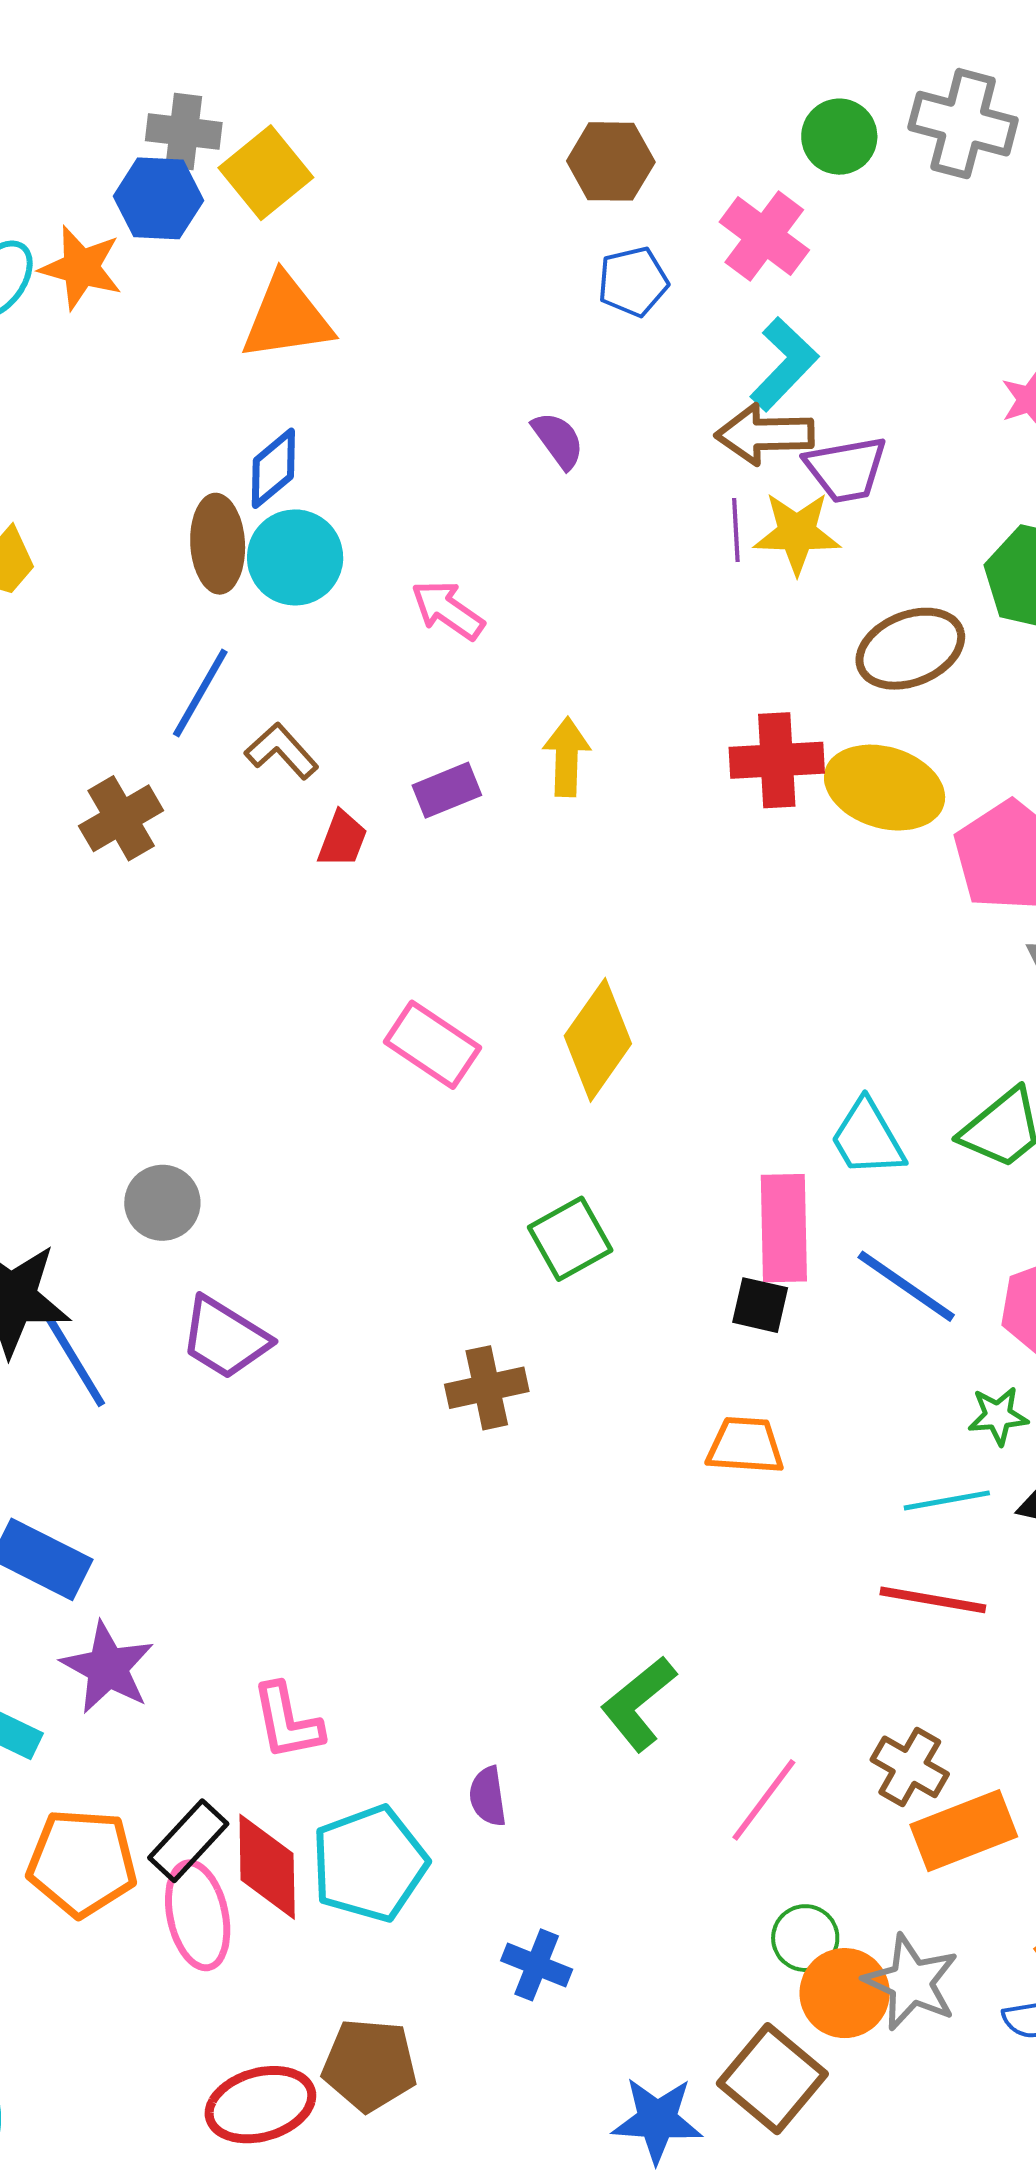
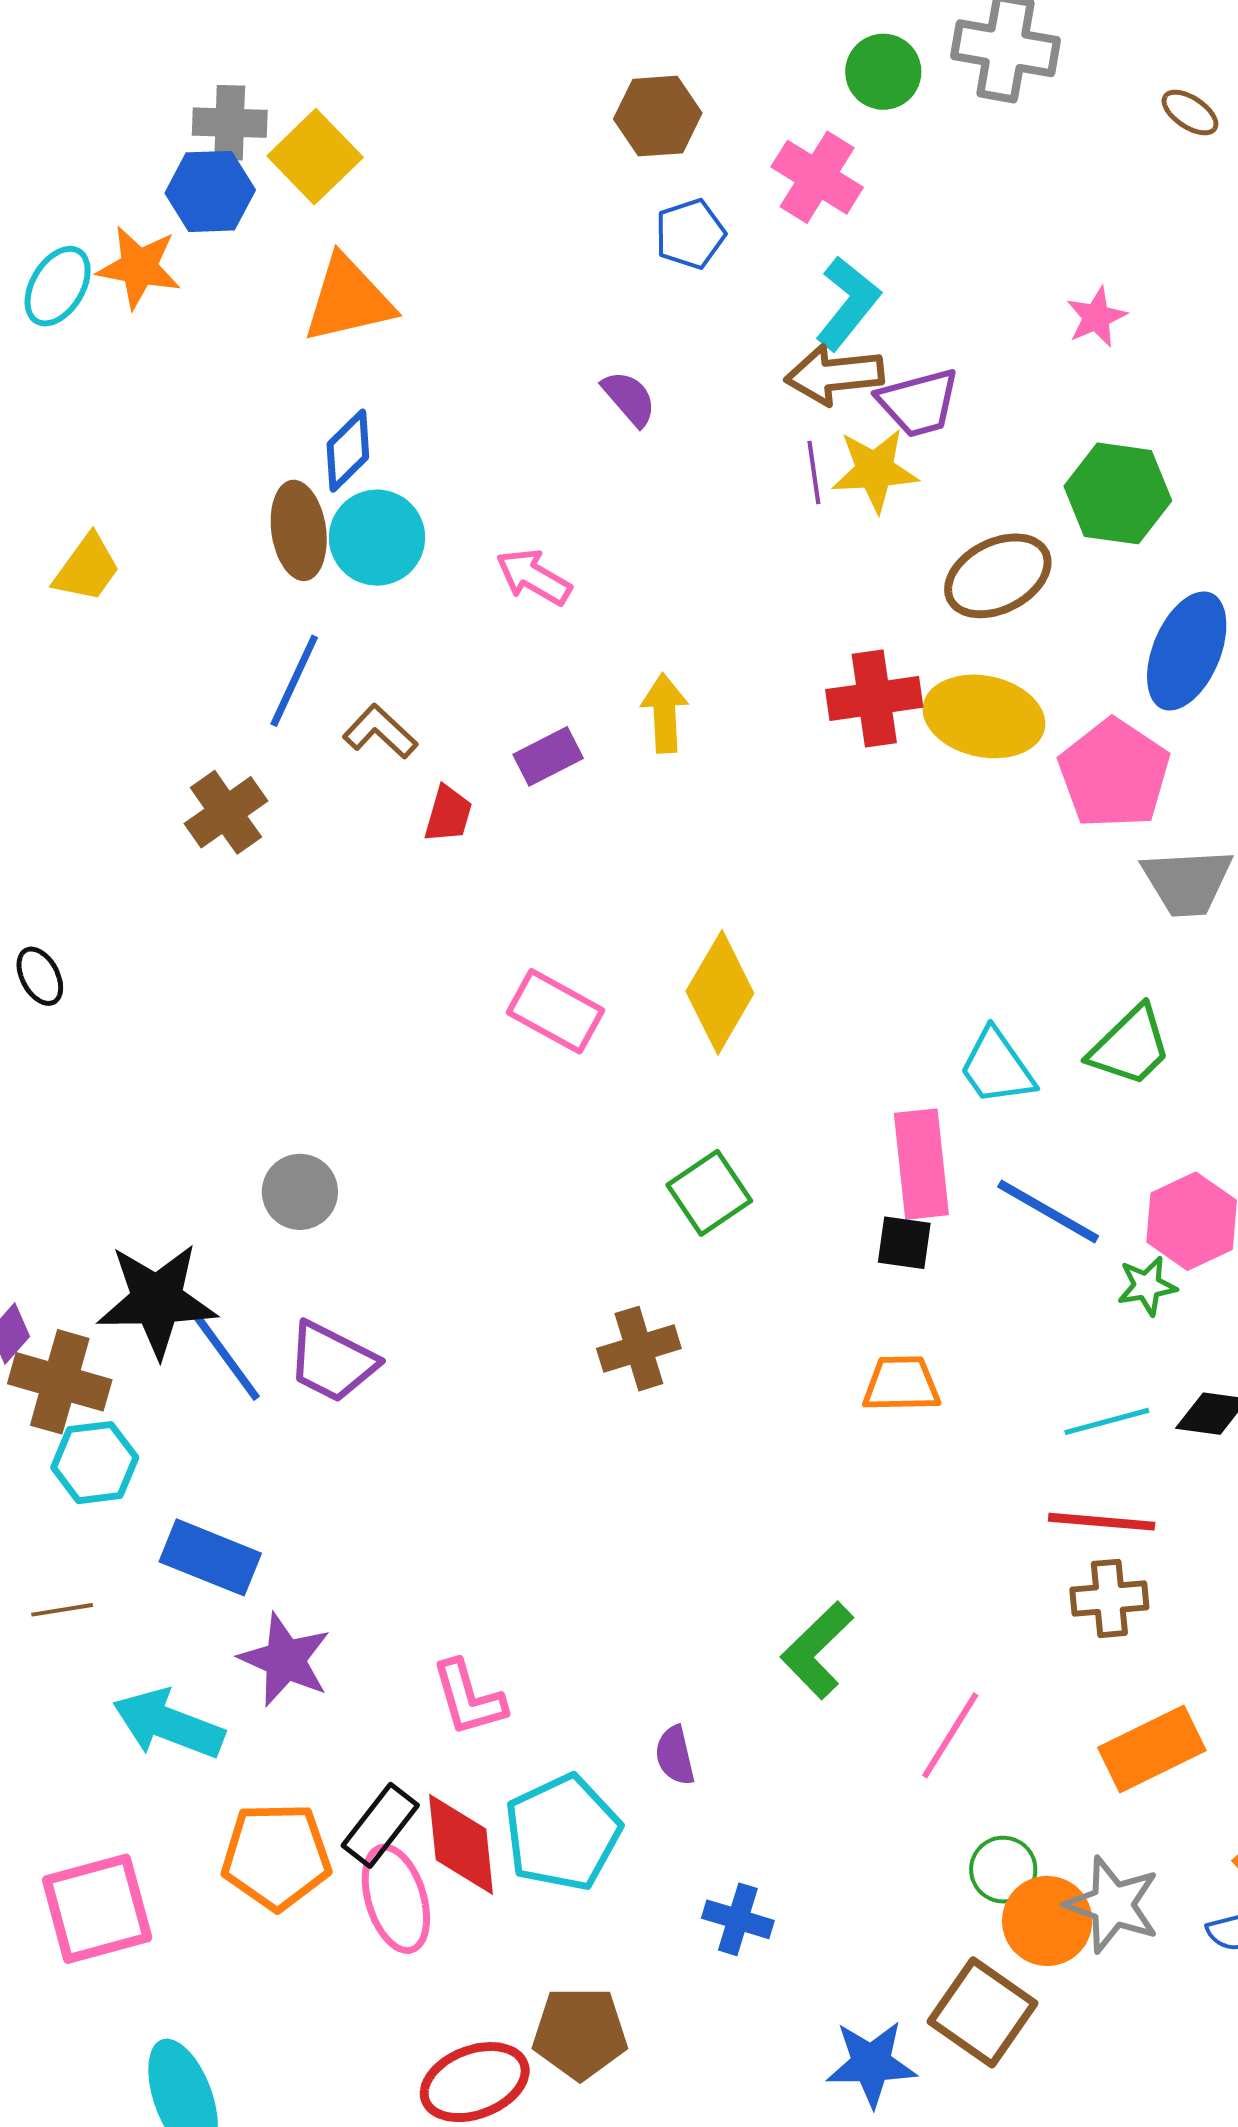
purple trapezoid: (225, 1338) -> (332, 1362), moved
green star: (998, 1416) -> (1147, 1286), moved
brown cross: (910, 1767) -> (1109, 1598), moved, turned -30

